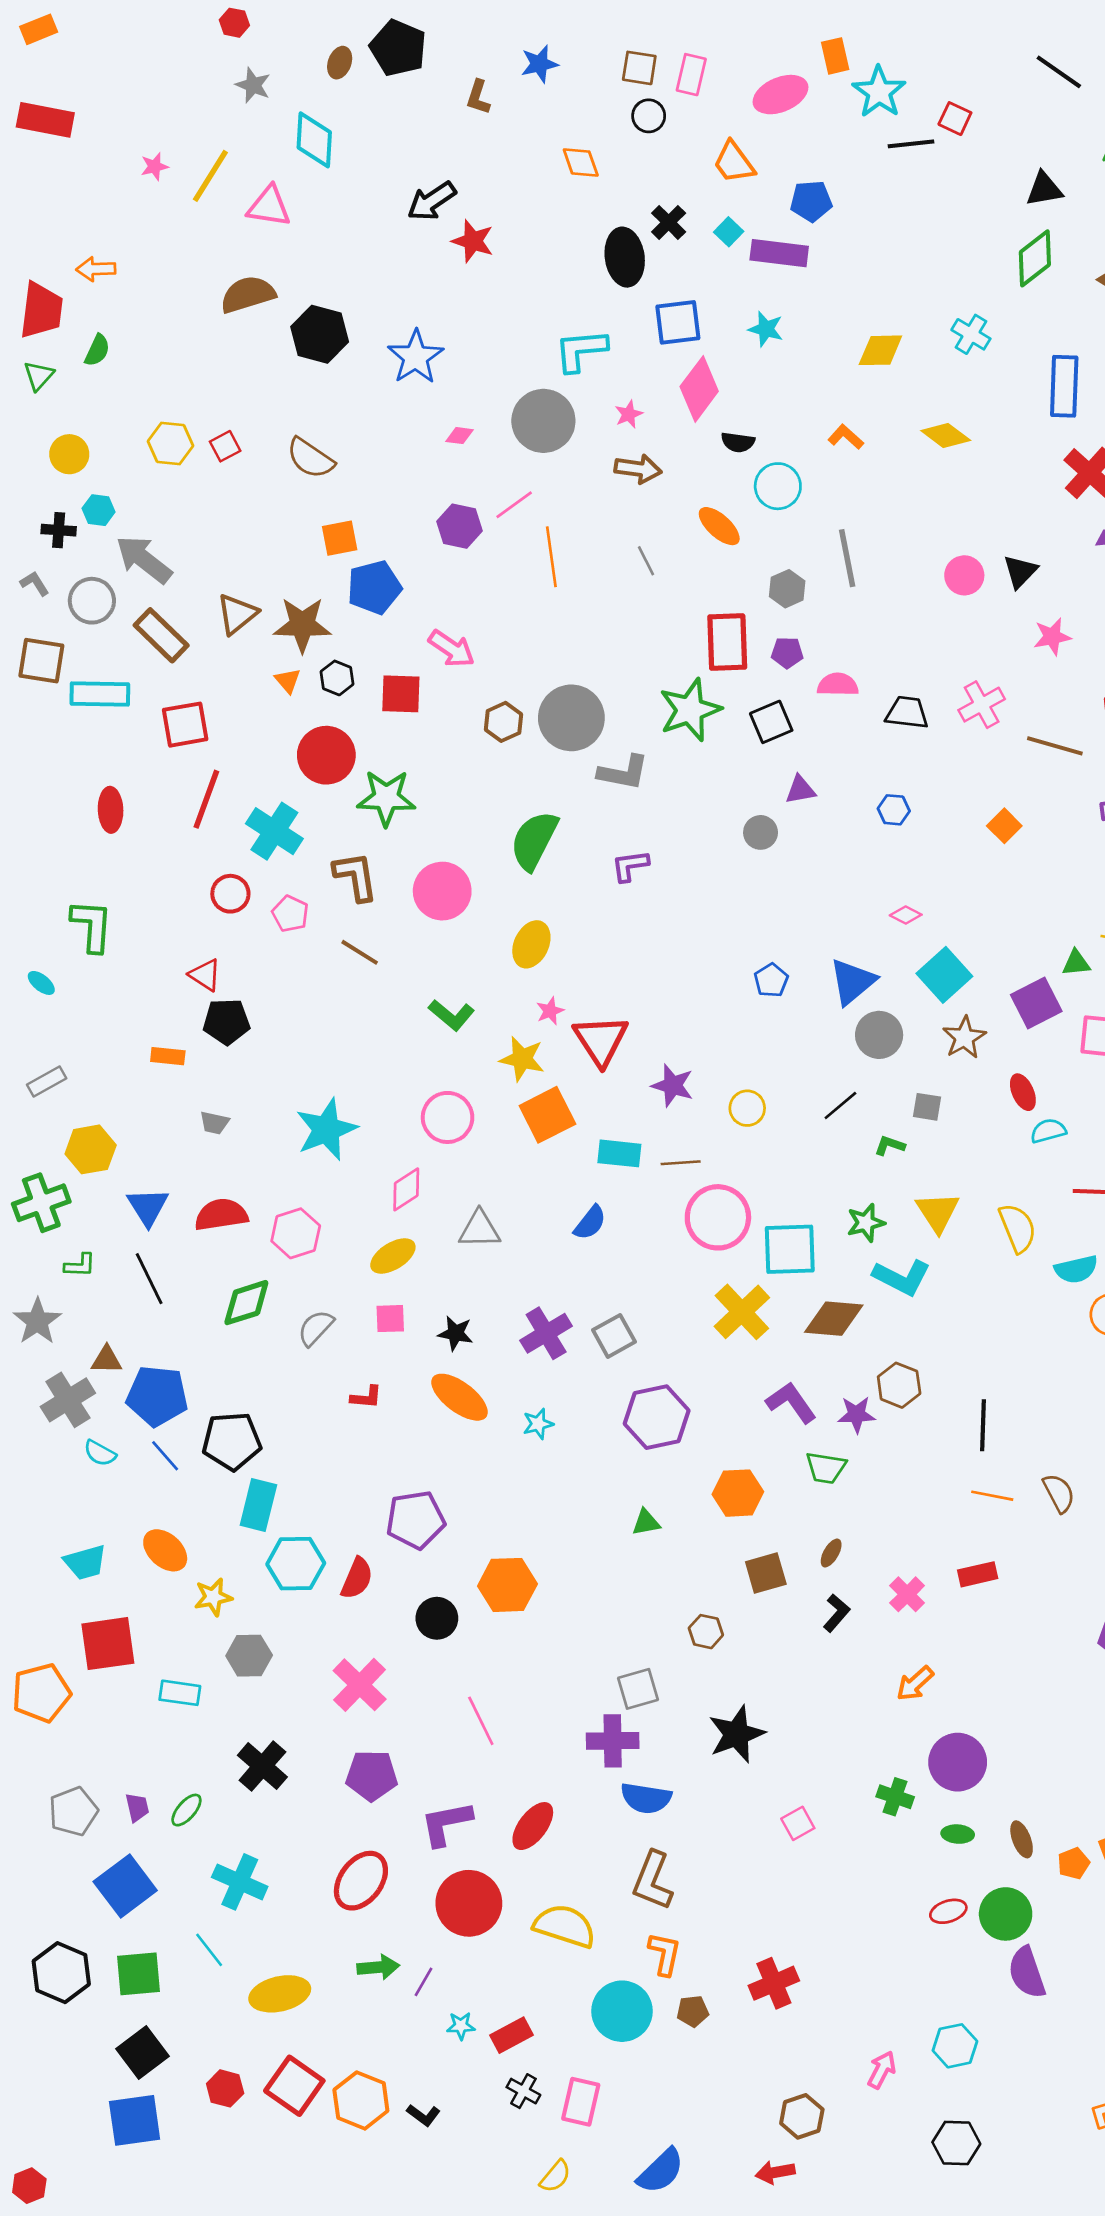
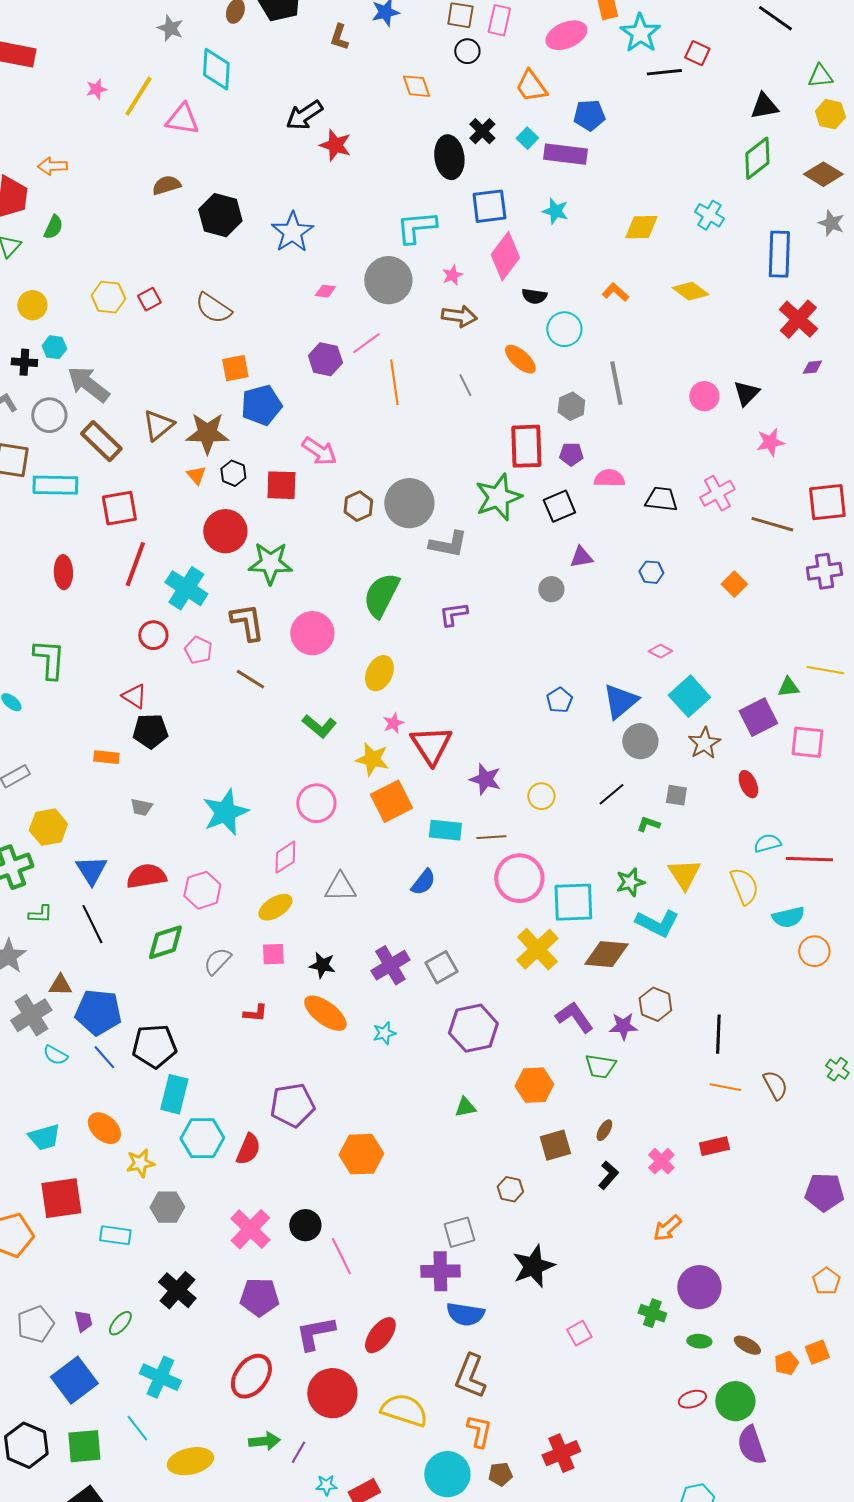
brown semicircle: (248, 294) -> (166, 185), size x0.7
cyan semicircle: (1048, 1131) -> (767, 843), moved
black circle: (437, 1618) -> (305, 1225), moved
brown ellipse: (1022, 1839) -> (747, 1345), turned -40

